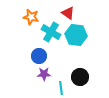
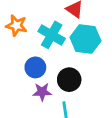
orange star: (31, 17) -> (16, 25), moved
black circle: (80, 77) -> (69, 80), moved

